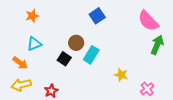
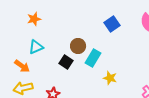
blue square: (97, 16) -> (112, 24), moved
yellow star: (121, 75) -> (110, 78), moved

